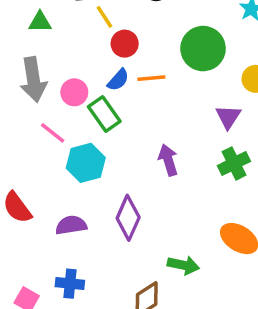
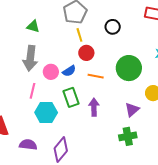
green triangle: (40, 22) -> (33, 26), moved
blue semicircle: (118, 80) -> (69, 71), moved
green rectangle: (104, 114) -> (71, 97), moved
pink line: (53, 133) -> (32, 91), turned 49
purple arrow: (168, 160) -> (94, 107), moved

